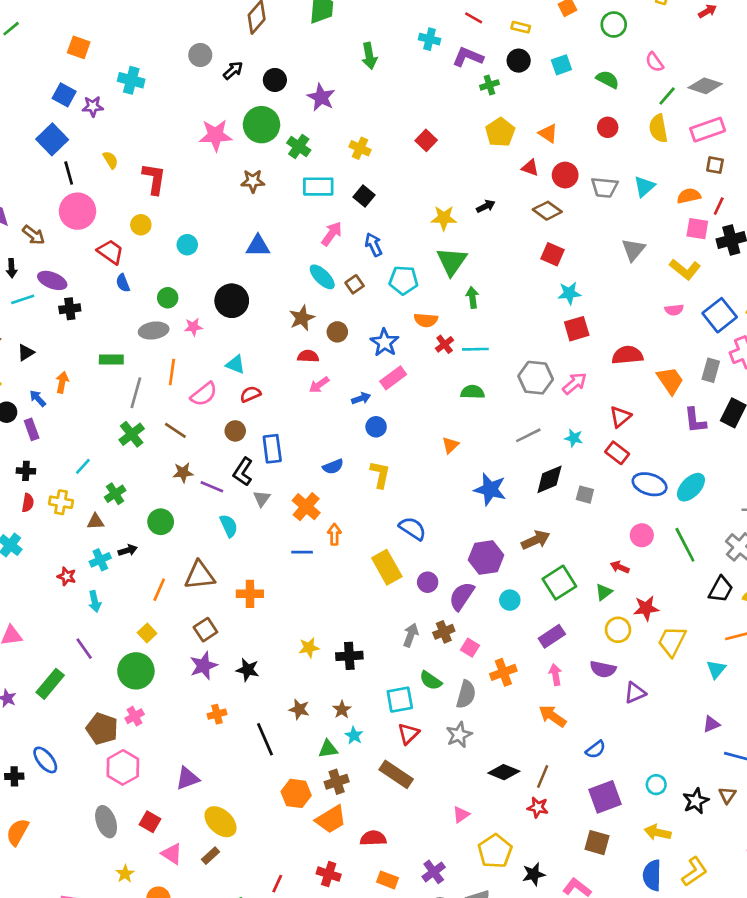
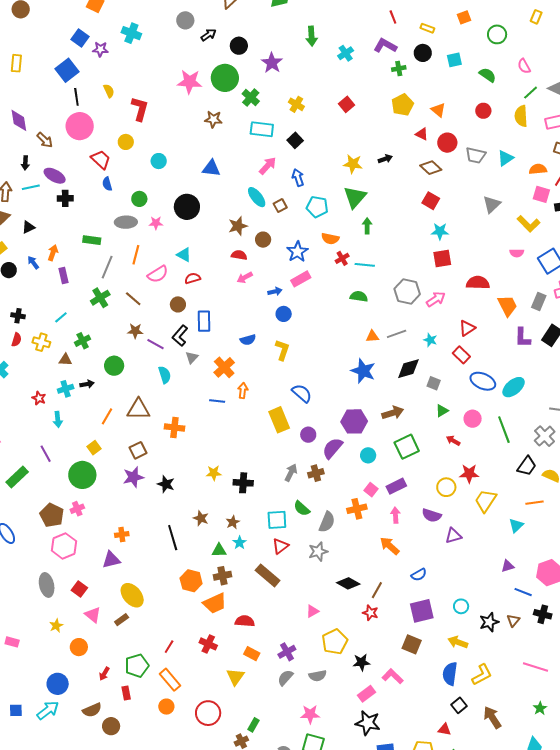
red line: (474, 18) -> (393, 17), turned 32
cyan cross: (430, 39) -> (346, 53), moved, turned 35
purple rectangle: (32, 429) -> (64, 275), moved
orange triangle: (450, 445) -> (372, 336), moved, turned 32
green triangle: (604, 592) -> (442, 411), moved
pink square: (470, 648) -> (371, 490), moved
orange cross: (217, 714) -> (122, 534), moved

